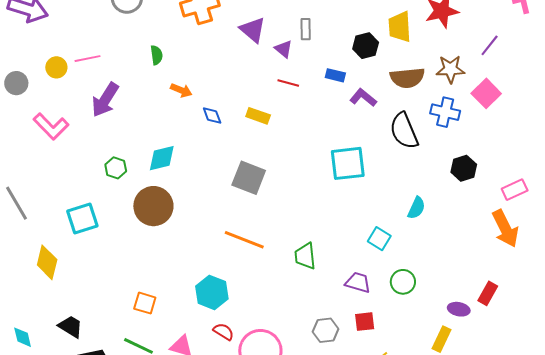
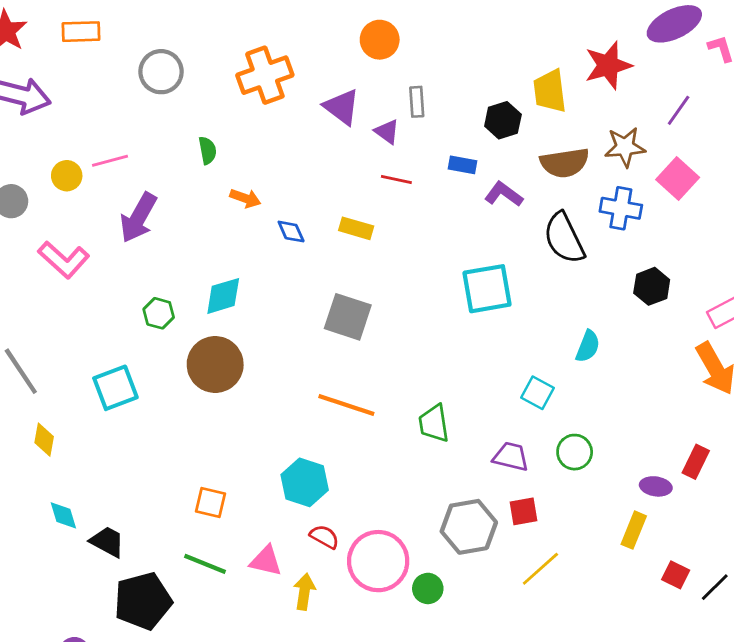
yellow diamond: (47, 262) -> (44, 440), moved, size x0.7
gray hexagon: (326, 330) -> (469, 527), size x1.5
cyan diamond: (23, 337) -> (63, 515), moved

